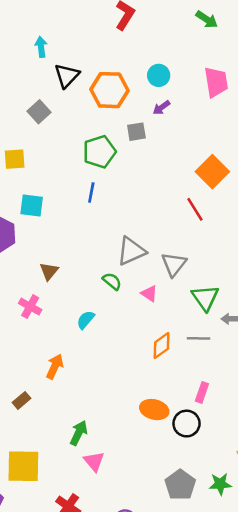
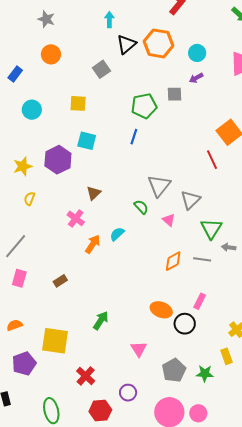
orange hexagon: (109, 90) -> (158, 43), moved
gray triangle: (131, 251) -> (159, 186), turned -35
orange arrow: (55, 366) -> (93, 244), moved
brown rectangle: (21, 400) -> (60, 281), moved
pink triangle: (94, 461) -> (139, 349), moved

